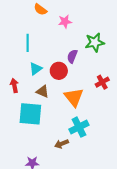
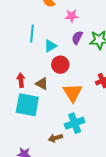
purple semicircle: (72, 56) -> (77, 38), moved
cyan triangle: (36, 69) -> (50, 46), moved
red arrow: (14, 86) -> (21, 80), moved

